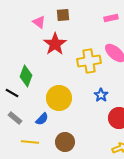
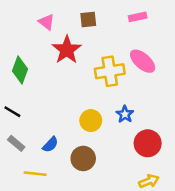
brown square: (63, 15) -> (88, 19), moved
green diamond: (26, 76) -> (20, 70), moved
yellow circle: (59, 98) -> (91, 121), moved, size x0.7
brown circle: (65, 142) -> (83, 158), moved

